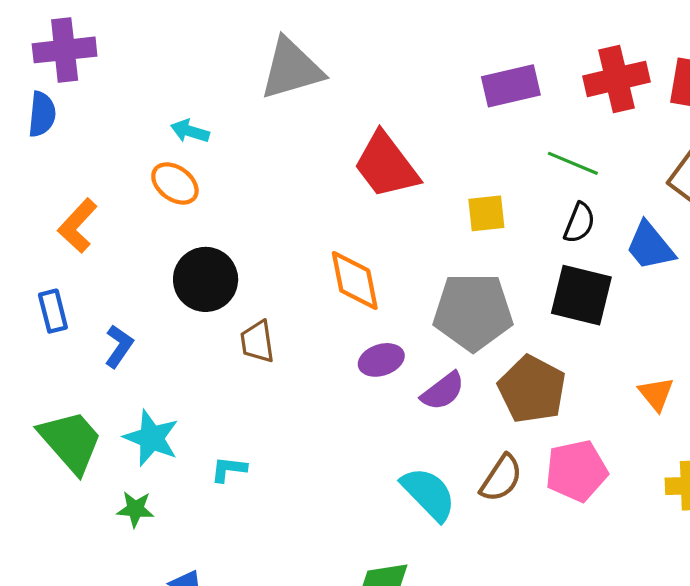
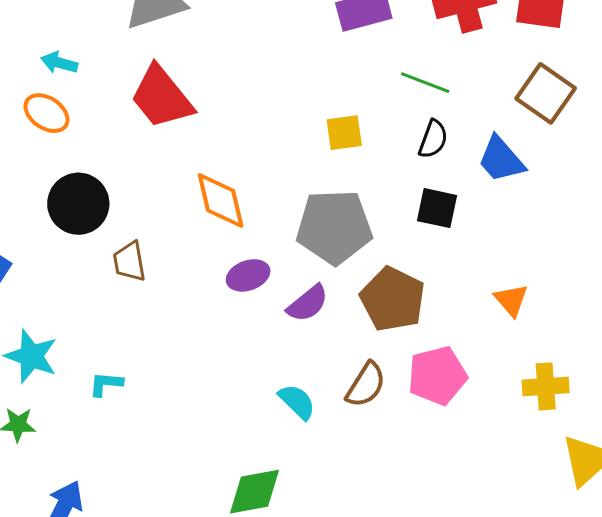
red trapezoid: (386, 165) -> (162, 97), moved
black square: (581, 295) -> (437, 208), size x0.7
cyan semicircle: (429, 494) -> (297, 402), size x0.7

